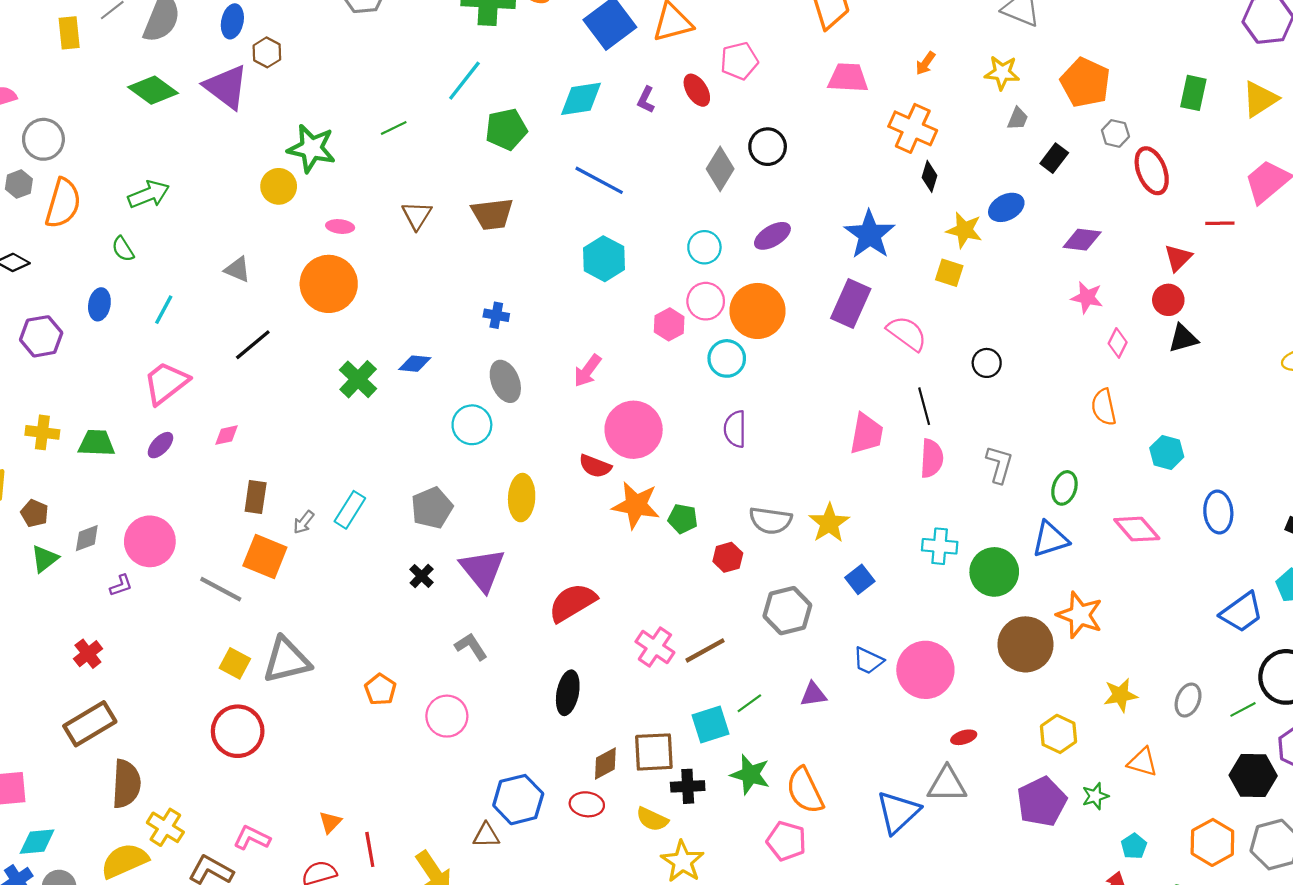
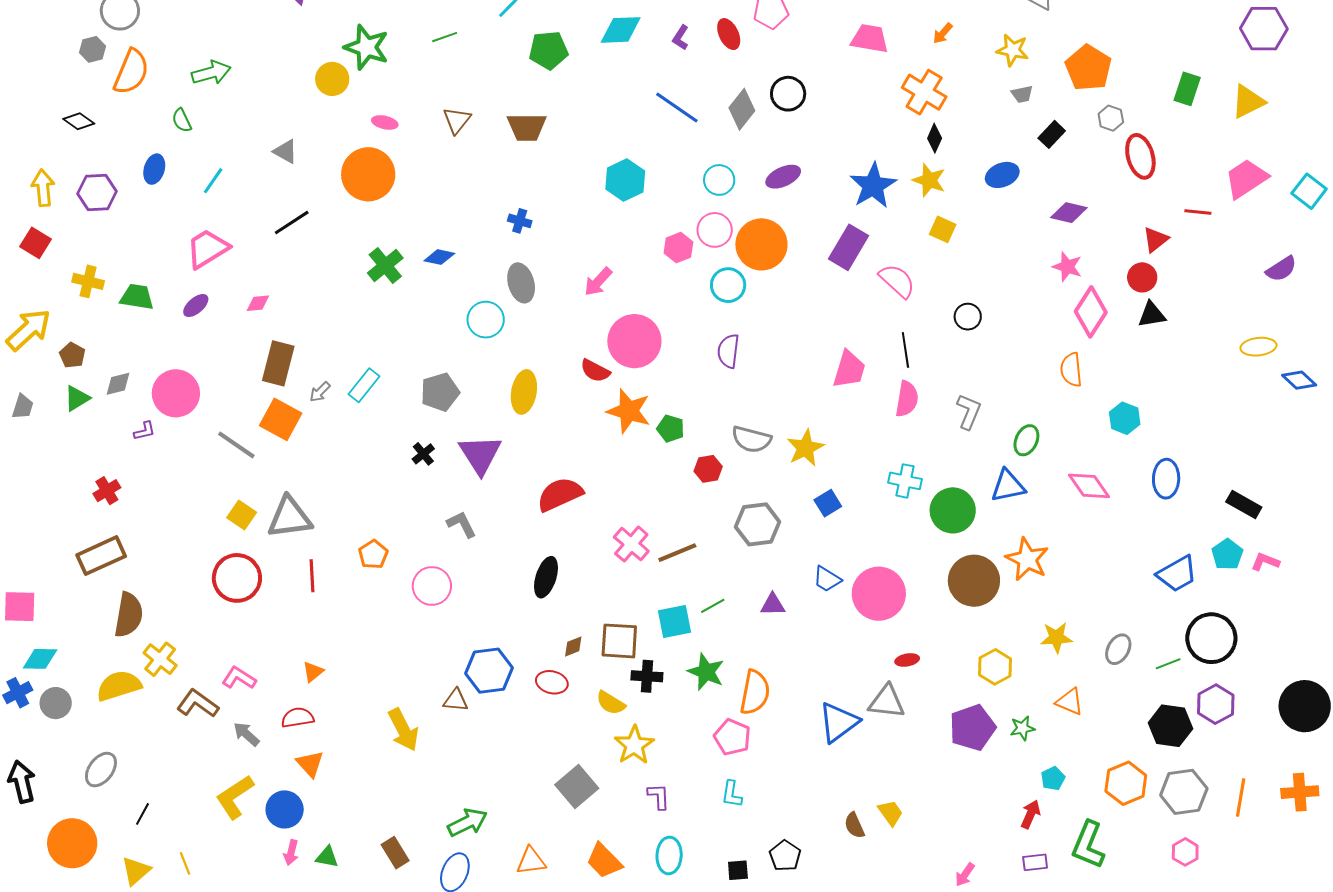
gray trapezoid: (1018, 119) -> (1022, 94), turned 50
blue line: (599, 180) -> (677, 108), moved
yellow star: (964, 230) -> (929, 180), moved
pink diamond: (1118, 343) -> (1091, 312), size x1.8
brown rectangle: (256, 497) -> (278, 363), size x1.4
brown diamond: (605, 764) -> (573, 646), size x0.7
orange semicircle: (805, 790) -> (755, 692), turned -150
red line: (370, 849) -> (312, 576), moved

